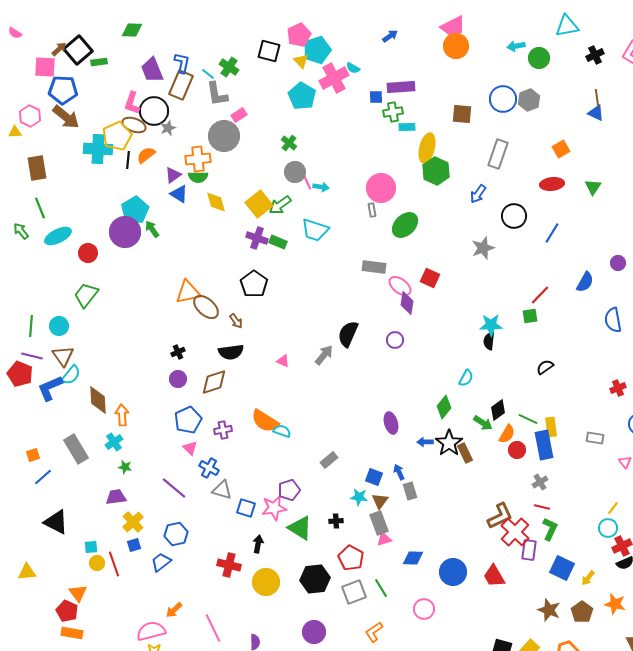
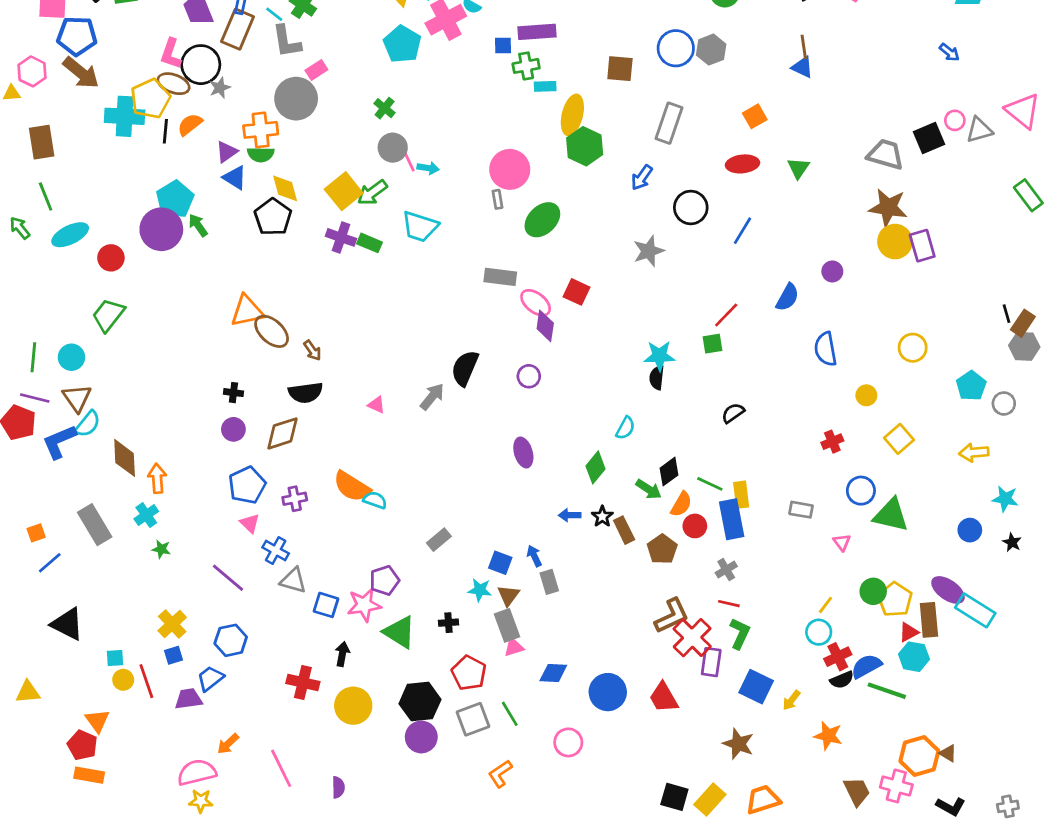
black pentagon: (254, 284) -> (273, 217), moved
black cross: (178, 352) -> (233, 393), turned 32
purple ellipse: (391, 423) -> (523, 452), moved
black star: (449, 443) -> (602, 516), size x0.6
purple trapezoid: (116, 497) -> (189, 699), moved
brown pentagon: (582, 612) -> (662, 549), moved
purple circle: (314, 632) -> (421, 737), moved

